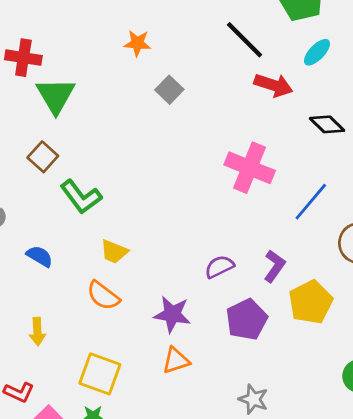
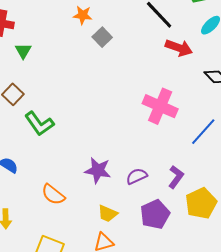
gray square: (169, 90) -> (102, 37), moved
green triangle: (56, 96) -> (23, 51), size x0.6
yellow trapezoid: (114, 252) -> (108, 214), moved
purple star: (172, 314) -> (98, 170), moved

